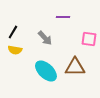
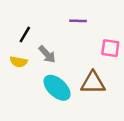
black line: (13, 32) -> (25, 34), moved
gray arrow: (45, 38) -> (47, 54), moved

